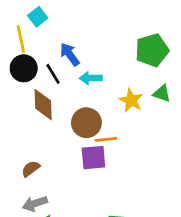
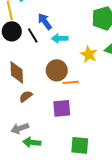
brown diamond: (43, 105) -> (17, 72), moved
purple square: (93, 158) -> (62, 108), moved
brown semicircle: (31, 169) -> (26, 96), moved

